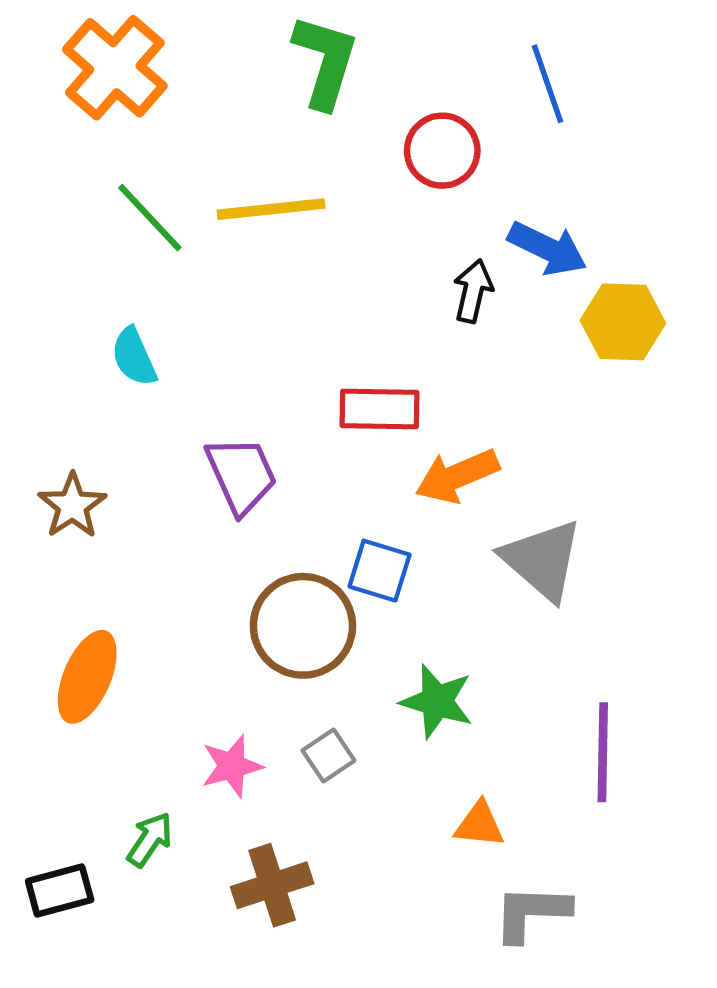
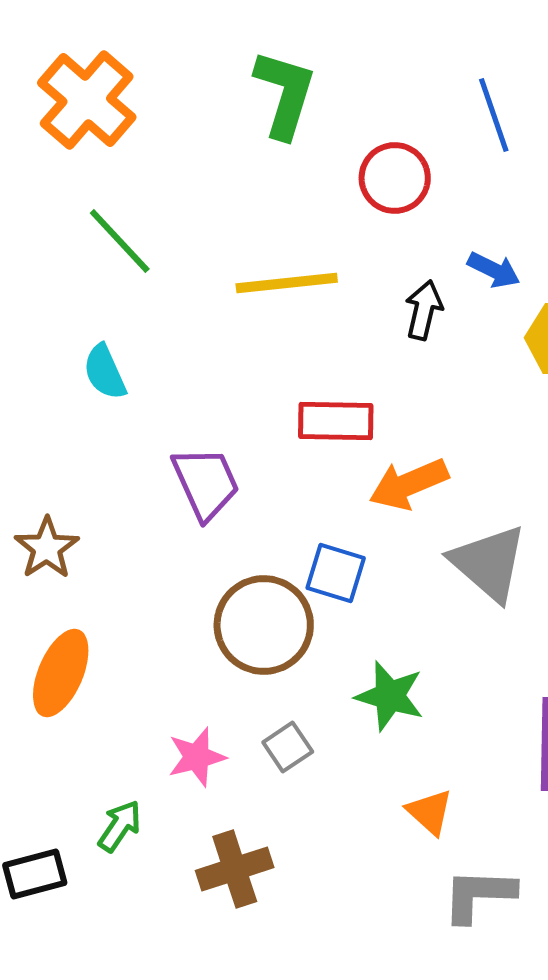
yellow line: (271, 209) -> (287, 283), moved
blue arrow: (547, 248) -> (494, 270), size x0.7
brown star: (72, 506) -> (47, 548), moved
orange triangle: (479, 825) -> (430, 812), turned 36

